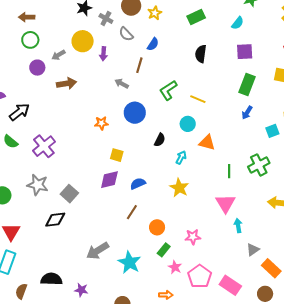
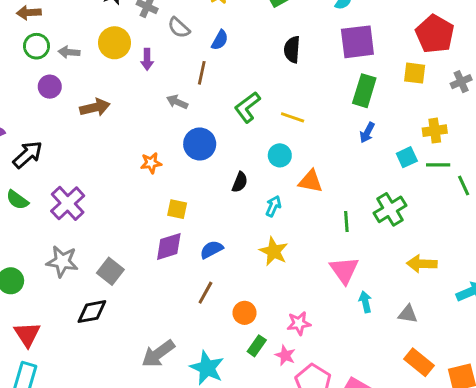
purple square: (245, 52) -> (357, 42), size x1.4
gray arrow: (58, 55) -> (69, 52), moved, turned 40
gray triangle: (253, 250) -> (408, 314), moved, turned 48
pink star: (175, 267) -> (285, 355), moved

